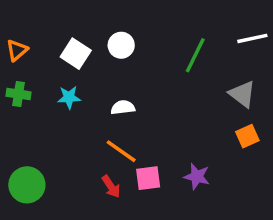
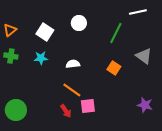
white line: (252, 38) -> (138, 12), moved
white circle: (121, 45) -> (79, 23), moved
orange square: (247, 136) -> (114, 68), moved, turned -32
purple star: (197, 176) -> (145, 105), moved

